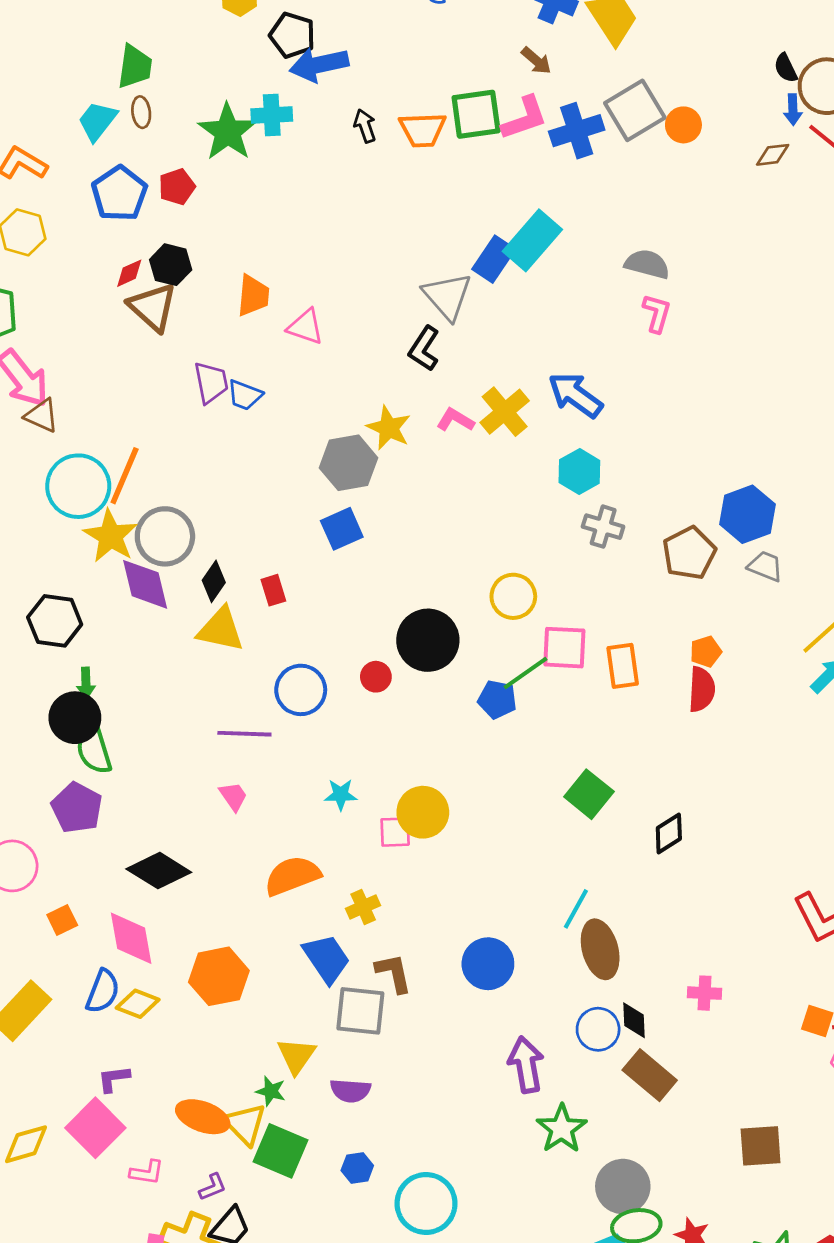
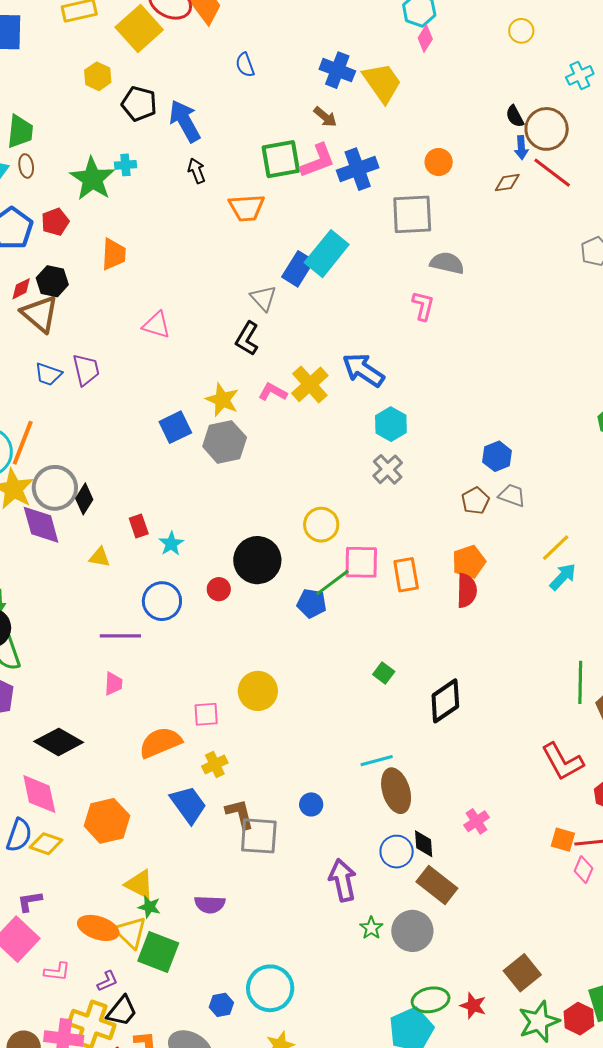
blue arrow: (319, 65) -> (185, 121), moved, turned 75
gray square: (635, 110) -> (412, 214), moved, turned 30
cyan cross: (272, 115) -> (125, 165), size x0.7
orange trapezoid: (423, 130) -> (247, 208), moved
gray semicircle: (647, 264) -> (447, 263), moved
orange trapezoid: (253, 296) -> (114, 254), moved
gray triangle: (447, 296) -> (263, 298), size x0.7
blue trapezoid: (245, 395) -> (48, 374), moved
gray hexagon: (348, 463) -> (225, 442), moved
cyan hexagon: (579, 471) -> (391, 424), moved
blue hexagon: (747, 514) -> (497, 456), size x0.7
gray cross: (603, 527) -> (388, 469), turned 32
blue square: (342, 529) -> (175, 427), moved
brown pentagon: (689, 553) -> (475, 501), moved, size x0.7
black diamond: (214, 581) -> (84, 499), moved
yellow triangle: (221, 629) -> (99, 557), size x0.6
orange pentagon: (706, 652) -> (469, 562), size x1.4
green square: (589, 794) -> (384, 673), size x0.6
cyan star: (341, 795) -> (171, 544), moved, turned -30
pink trapezoid: (233, 796) -> (113, 684), turned 40
pink square: (395, 832) -> (206, 714), moved
black diamond: (669, 833) -> (445, 701), size x1.4
cyan line: (576, 909) -> (377, 761), turned 48
blue circle: (488, 964) -> (311, 804), size x0.6
pink cross: (705, 993) -> (477, 821), turned -35
gray square: (360, 1011) -> (259, 836), moved
yellow triangle: (296, 1056) -> (139, 884), moved, turned -36
green star: (562, 1129) -> (371, 928), size x0.6
brown square: (761, 1146) -> (522, 973), moved, turned -33
blue hexagon: (357, 1168) -> (221, 1005), moved
gray circle: (623, 1186) -> (412, 931), moved

